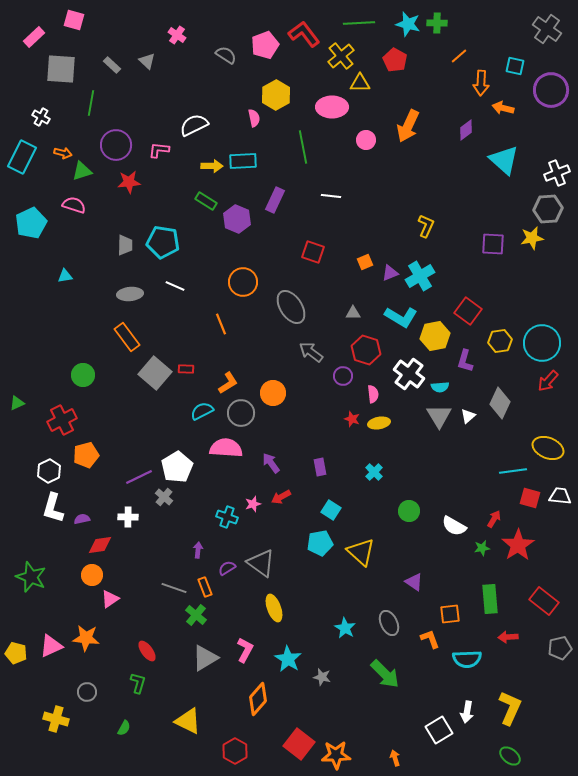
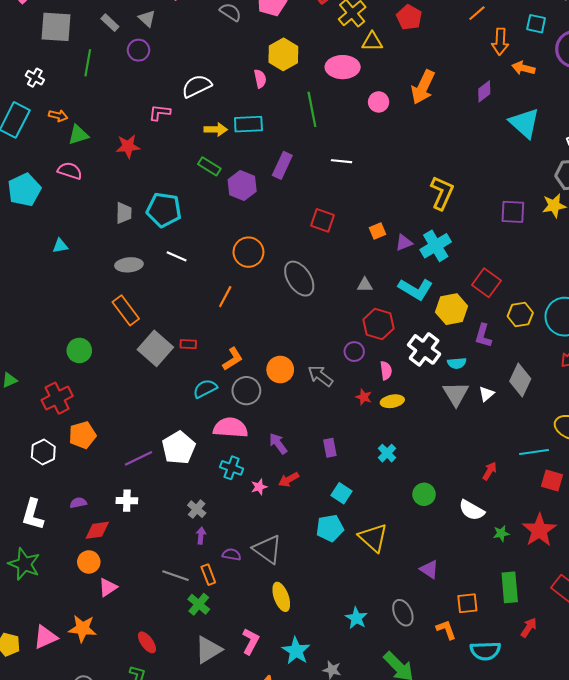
purple circle: (116, 145) -> (138, 50), moved, size x0.7
yellow L-shape: (426, 226) -> (442, 193), size x1.4
orange line: (221, 324) -> (225, 297), turned 50
gray arrow: (311, 352) -> (320, 376), moved
gray cross: (164, 497) -> (197, 509), moved
white L-shape: (53, 508) -> (33, 514), moved
cyan cross: (227, 517) -> (232, 468), moved
red arrow: (494, 519) -> (490, 471), moved
purple semicircle: (227, 568) -> (232, 555), turned 42
red arrow: (508, 637) -> (529, 628), turned 126

